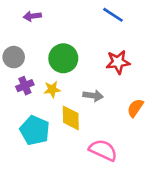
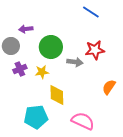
purple arrow: (32, 16) -> (26, 29), moved
gray arrow: (93, 96) -> (75, 62), moved
cyan pentagon: (35, 130) -> (36, 117), moved, turned -30

